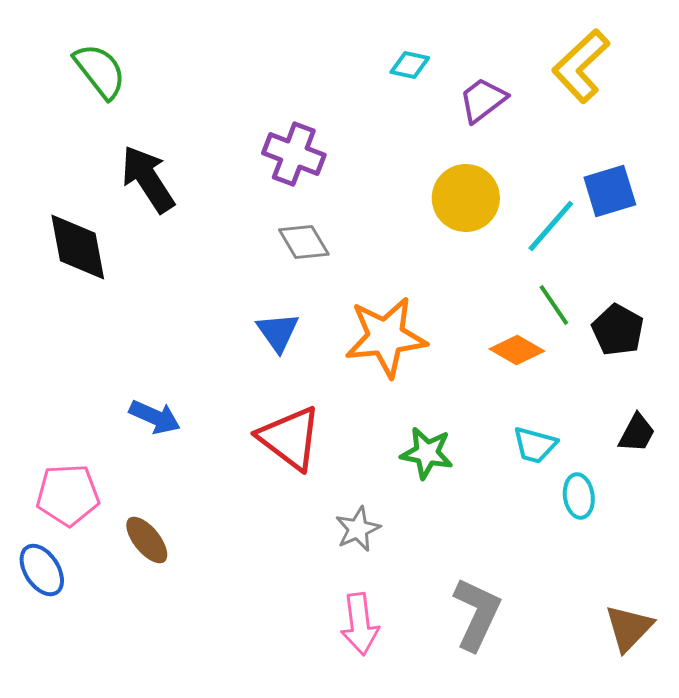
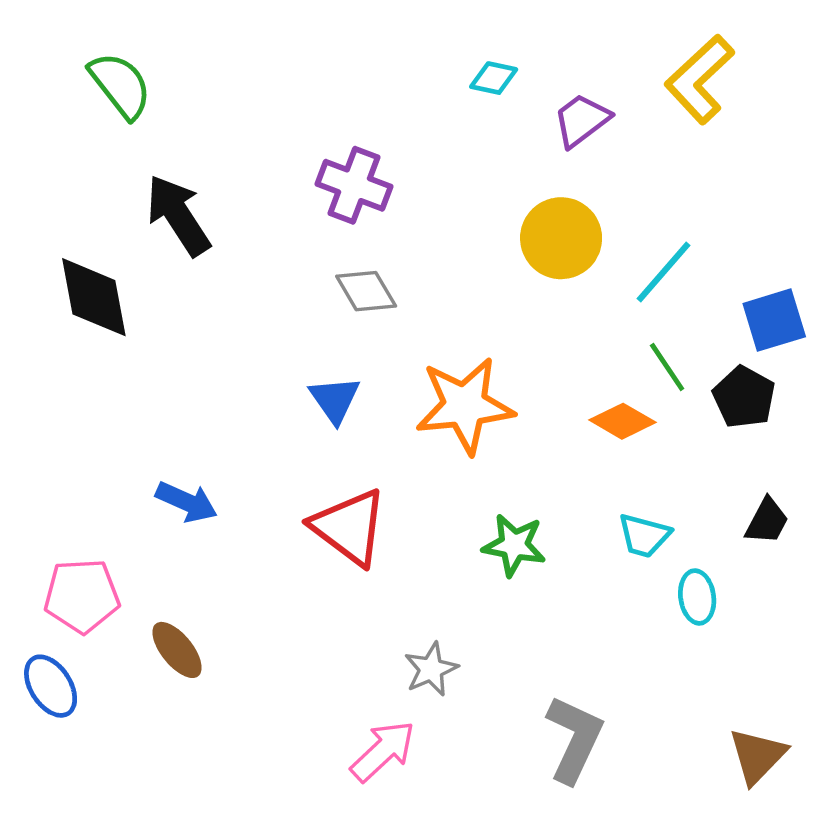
blue square: (610, 191) -> (774, 320), moved
gray star: (358, 529) -> (431, 669), moved
pink arrow: (360, 624) -> (383, 751), moved, turned -126

